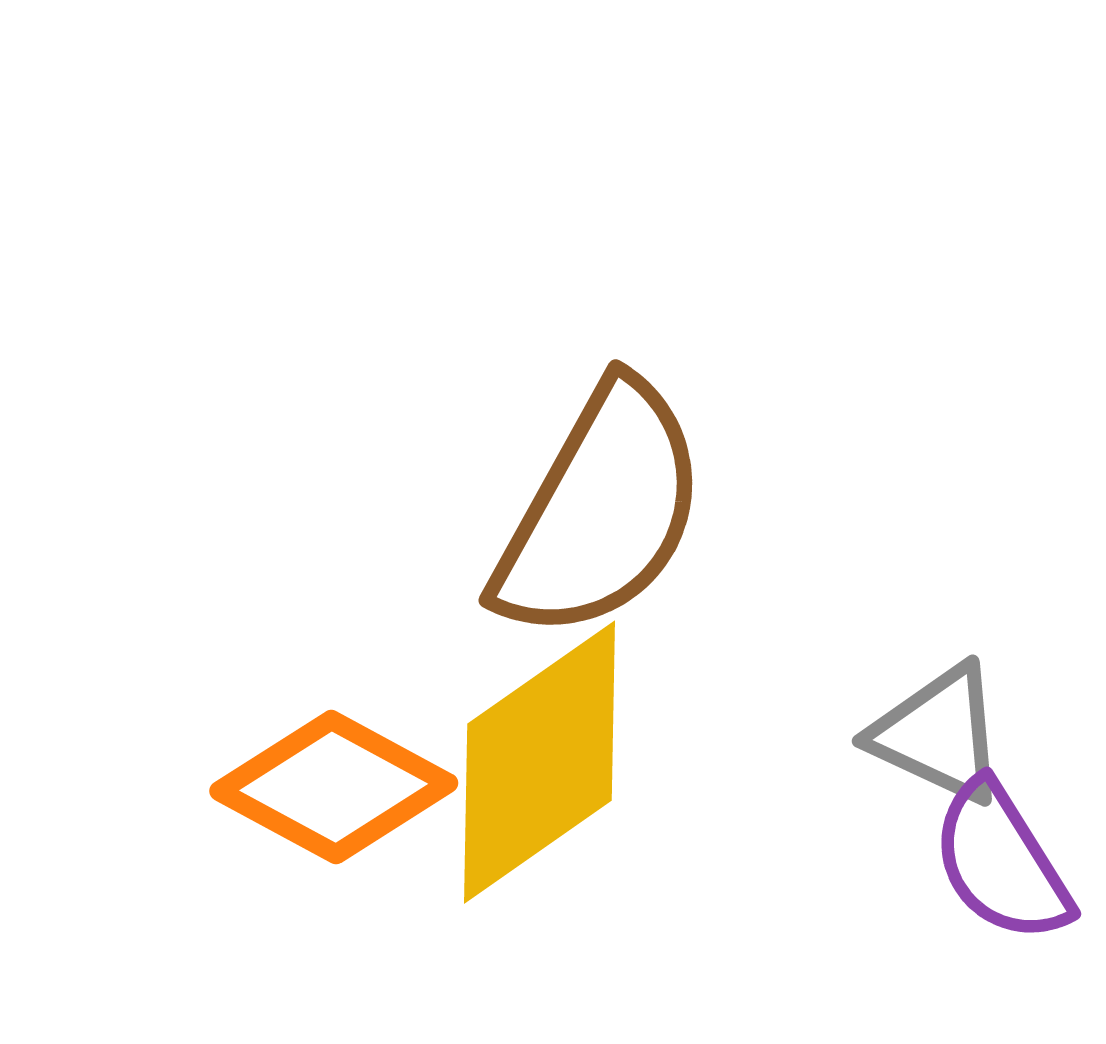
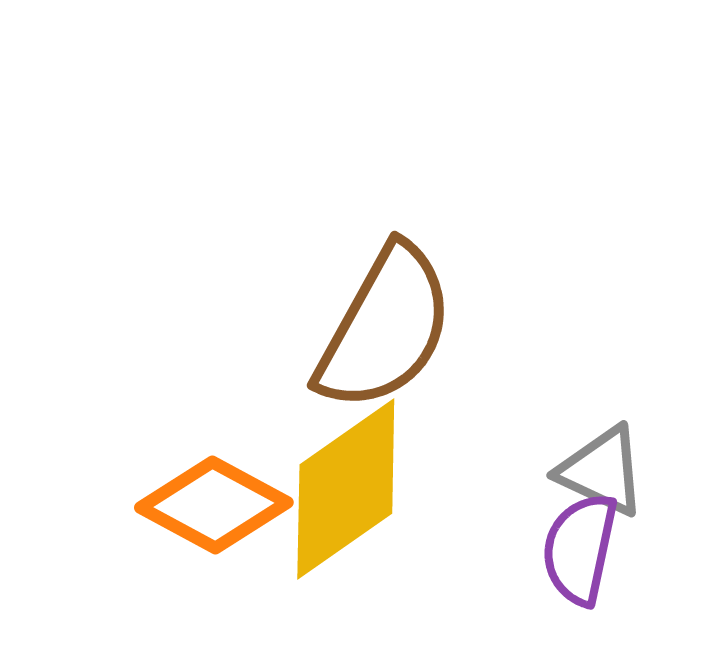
purple semicircle: (1001, 862) -> (580, 549), moved, turned 44

